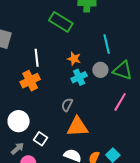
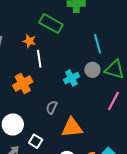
white line: (37, 58) -> (39, 59), moved
orange star: (74, 59) -> (29, 41), moved
gray semicircle: (67, 105) -> (52, 107), moved

